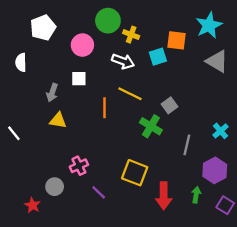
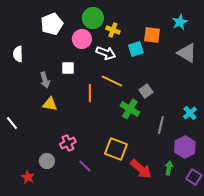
cyan star: (209, 25) -> (180, 22), size x0.7
white pentagon: (43, 28) -> (52, 24), moved
pink circle: (82, 45) -> (82, 39), moved
gray arrow: (52, 93) -> (45, 80), turned -35
white line: (14, 133) -> (12, 123), moved
red arrow: (164, 196) -> (141, 169), turned -50

